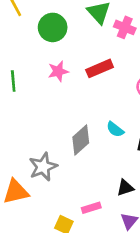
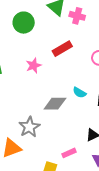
pink star: (58, 71) -> (34, 65), moved
gray diamond: (81, 140) -> (55, 104), turned 50

